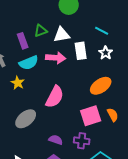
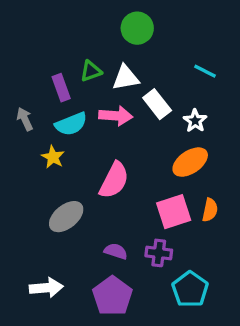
cyan line: (102, 31) -> (205, 71), moved
white rectangle: (81, 51) -> (157, 104), turned -30
white star: (106, 53) -> (195, 121), moved
orange semicircle: (113, 115) -> (210, 210), turned 40

